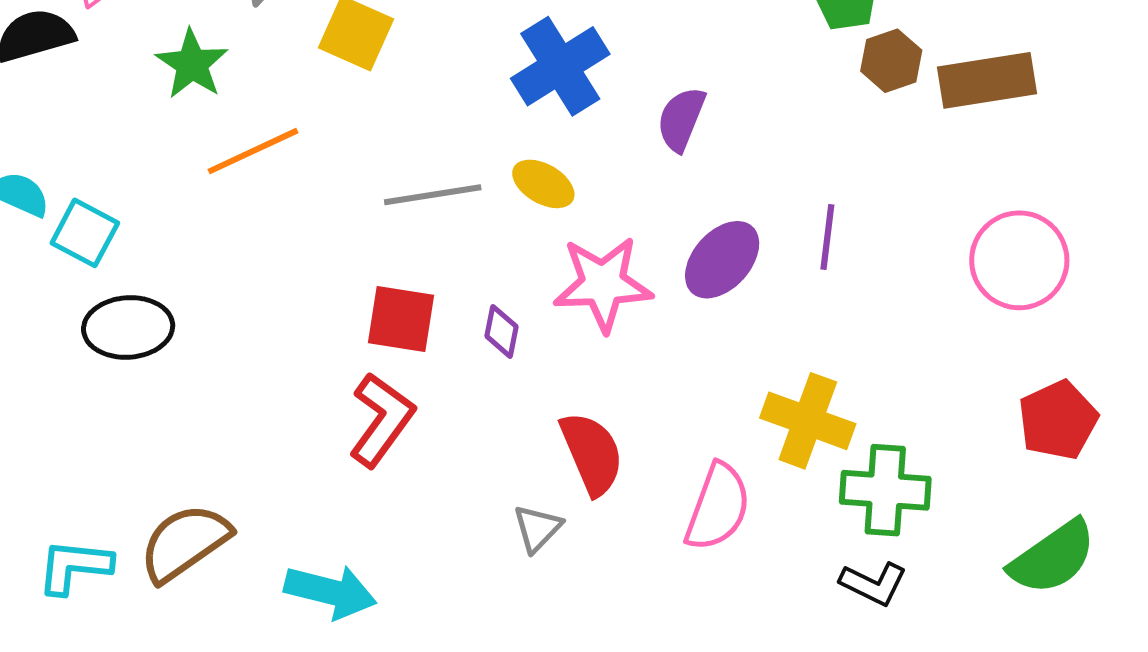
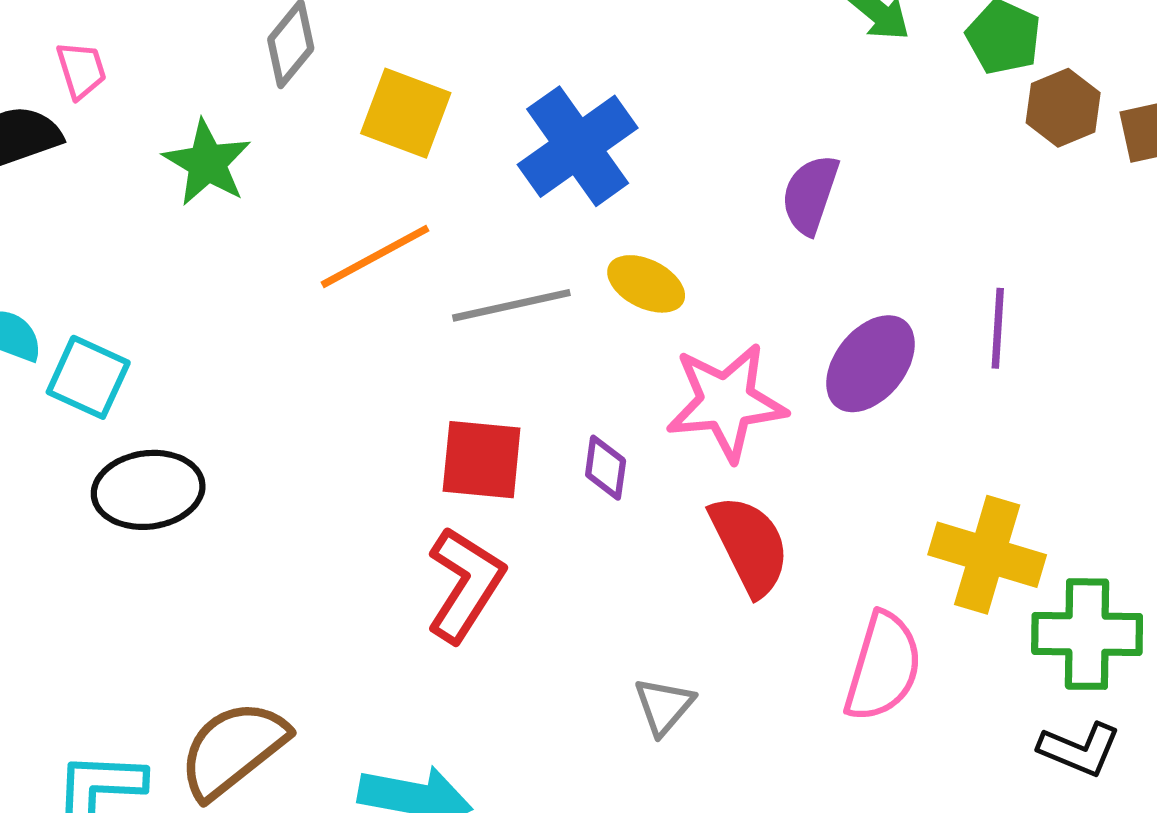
blue cross: (560, 66) -> (578, 146), moved
orange line: (253, 151) -> (375, 257), moved
red semicircle: (592, 453) -> (750, 545), moved

